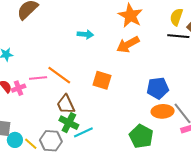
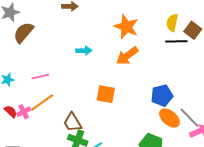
orange line: (59, 75) -> (42, 102), moved, turned -65
pink line: (38, 78) -> (40, 76), moved
orange ellipse: (163, 111) -> (169, 118), turned 50

